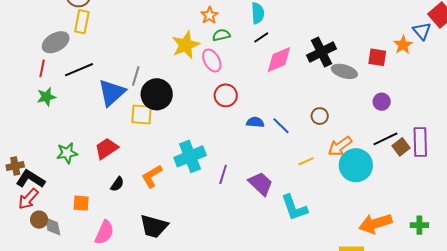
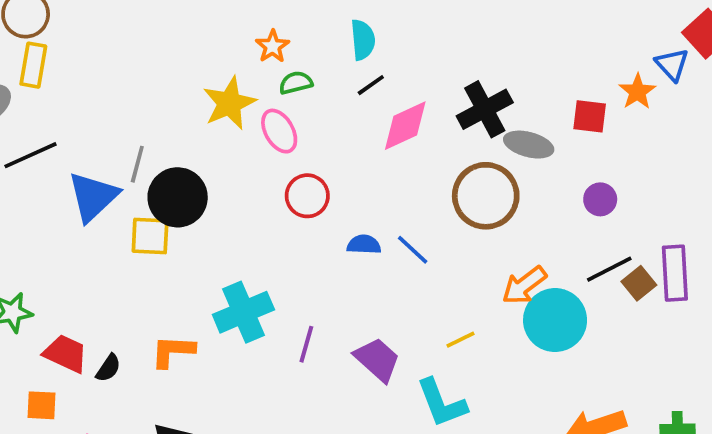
brown circle: (320, 116) -> (486, 196), moved, size x2.0
red trapezoid: (106, 148) -> (66, 354), moved, turned 60
yellow line: (306, 161) -> (461, 340), moved
orange L-shape: (152, 176) -> (173, 351), turned 35

